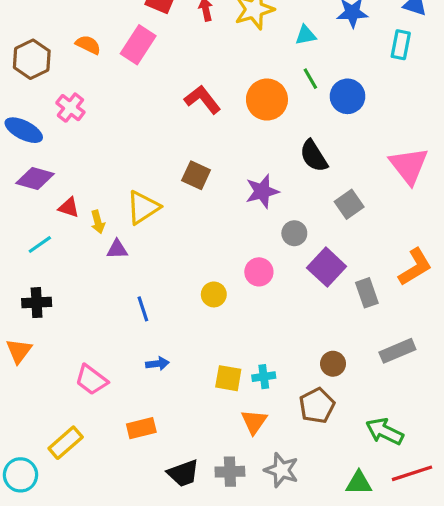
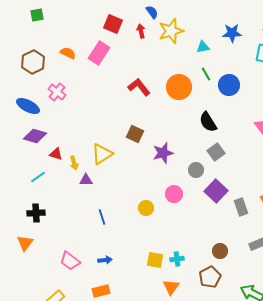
purple star: (262, 191) -> (163, 153), moved
gray square: (349, 204) -> (216, 152), moved
blue arrow: (157, 364) -> (105, 260), moved

